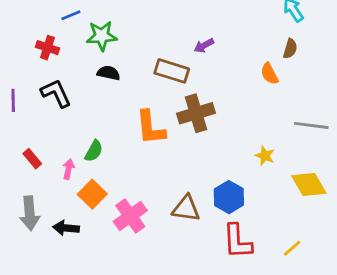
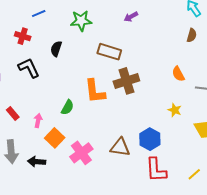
green star: (102, 36) -> (81, 21), moved
purple arrow: (204, 46) -> (131, 17), moved
black semicircle: (109, 73) -> (56, 49), moved, turned -84
orange semicircle: (269, 74) -> (178, 74), moved
green semicircle: (94, 151) -> (67, 107), moved

